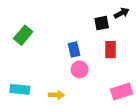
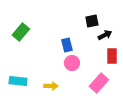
black arrow: (122, 13) -> (105, 35), moved
red rectangle: (110, 50) -> (112, 56), moved
pink rectangle: (122, 92) -> (99, 83), moved, turned -30

